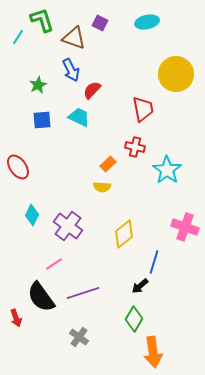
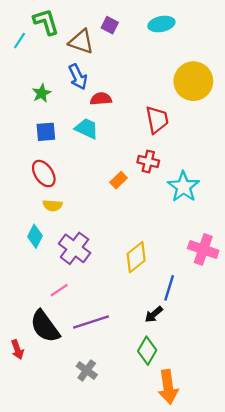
red semicircle: (92, 90) -> (101, 99), turned 42
red ellipse: (18, 167) -> (44, 174), moved
yellow semicircle: (102, 187) -> (53, 205), moved

